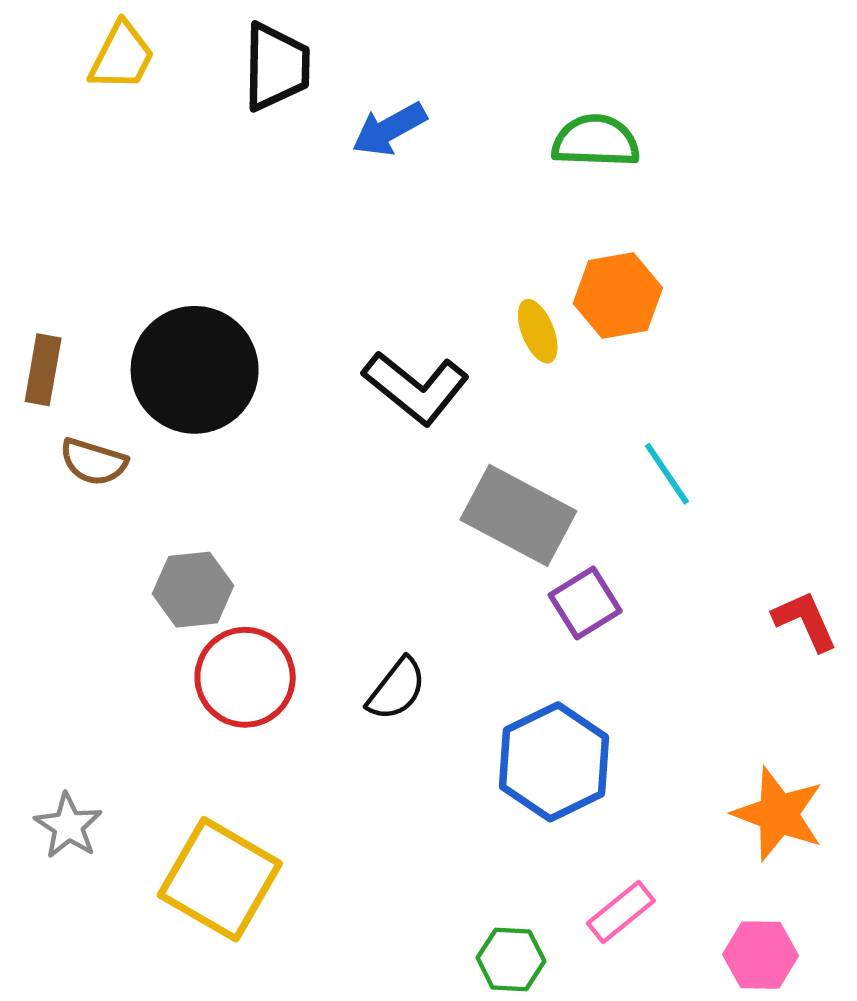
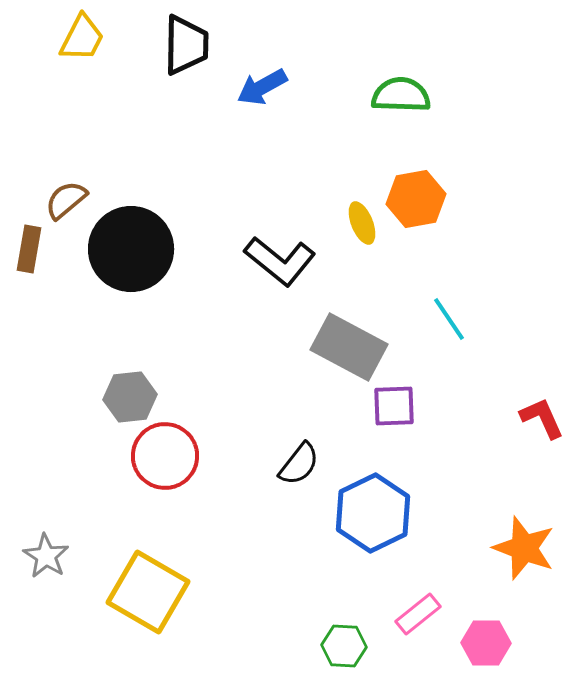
brown semicircle: (94, 462) -> (66, 200), moved, turned 123
purple square: (585, 603) -> (394, 406), turned 30
black semicircle: (397, 689) -> (299, 464), moved
pink hexagon: (760, 955) -> (486, 643), moved

